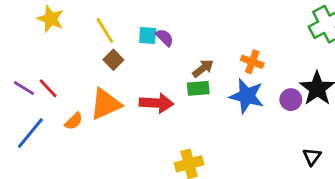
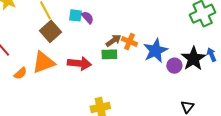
brown square: (113, 60) -> (50, 31), size x1.5
orange cross: (252, 62) -> (129, 42), moved
blue star: (247, 96) -> (155, 51), moved, turned 30

